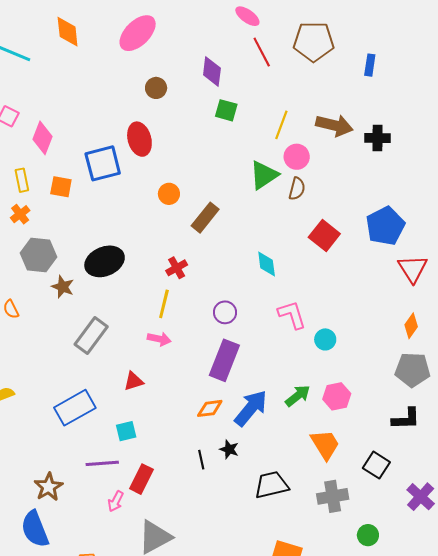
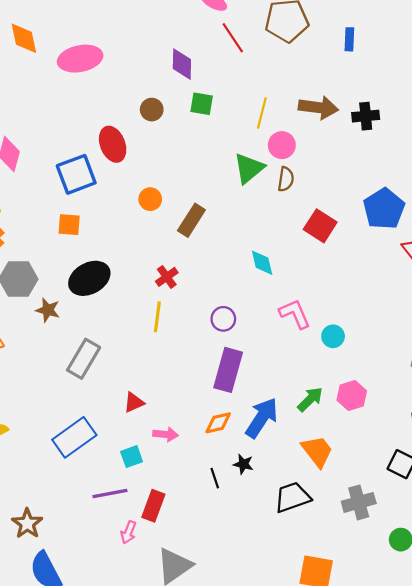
pink ellipse: (138, 33) -> (80, 59), moved, turned 39
brown circle: (156, 88) -> (152, 110), moved
orange square: (61, 187) -> (69, 225), moved
pink arrow: (159, 339) -> (166, 434), moved
orange trapezoid: (325, 444) -> (317, 451), moved
brown star: (49, 487) -> (27, 524), moved

